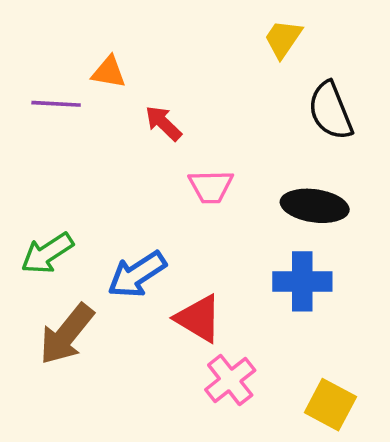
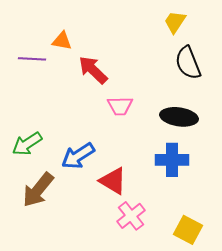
yellow trapezoid: (283, 39) -> (175, 22), moved
red arrow: (163, 123) -> (93, 70), size x1.4

